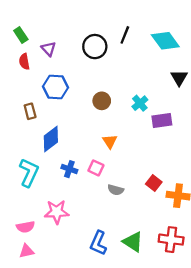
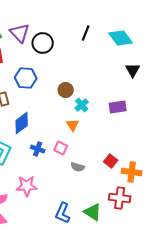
black circle: (95, 47) -> (43, 43), moved
purple triangle: (49, 49) -> (20, 33), moved, size x1.5
cyan cross: (140, 103) -> (82, 105), moved
red cross: (171, 240) -> (120, 198), moved

